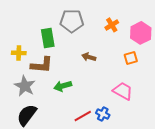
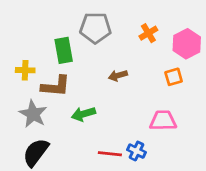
brown arrow: (89, 57) -> (118, 76), turned -32
pink trapezoid: (123, 91) -> (163, 121), turned -30
red line: (83, 116) -> (110, 154), turned 36

